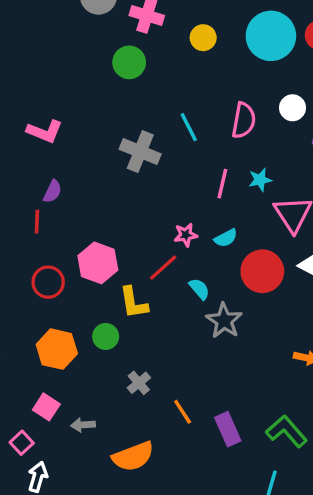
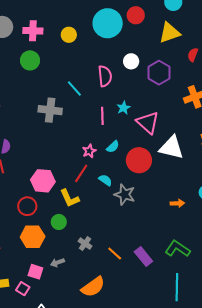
red circle: (48, 282) -> (27, 206), moved
gray arrow: (83, 425) -> (57, 263), moved
pink square: (22, 443) -> (23, 289), moved

